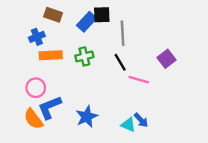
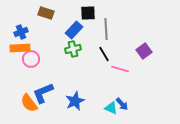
blue rectangle: (87, 22) -> (74, 30), moved
blue cross: (37, 37) -> (21, 32), moved
orange rectangle: (51, 55) -> (20, 48), moved
pink circle: (36, 88) -> (31, 59), moved

